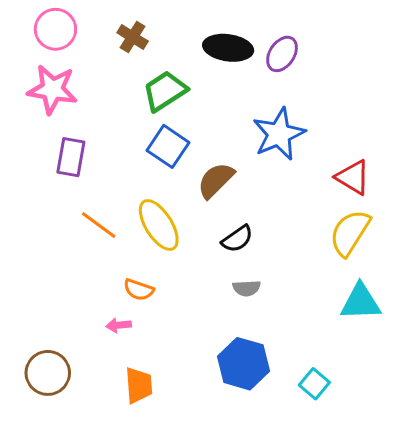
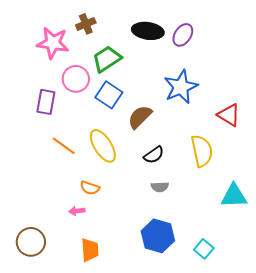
pink circle: (55, 29) -> (76, 79), moved
brown cross: (133, 37) -> (86, 24), turned 36
pink star: (52, 89) -> (53, 43), moved
yellow semicircle: (350, 233) -> (202, 151), moved, turned 136

